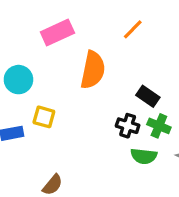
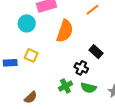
cyan circle: (18, 80) -> (27, 23), moved
green cross: (159, 126) -> (65, 86), moved, turned 32

